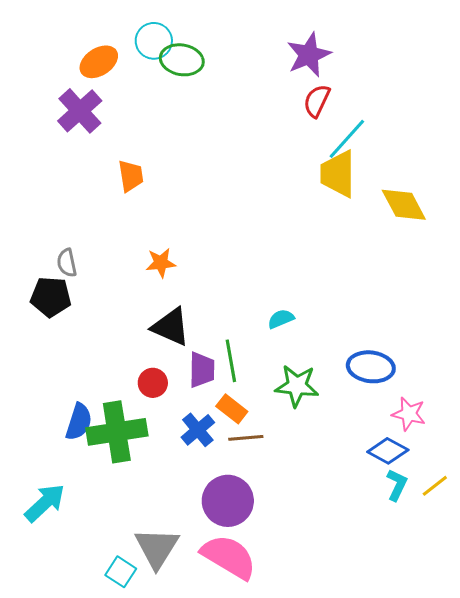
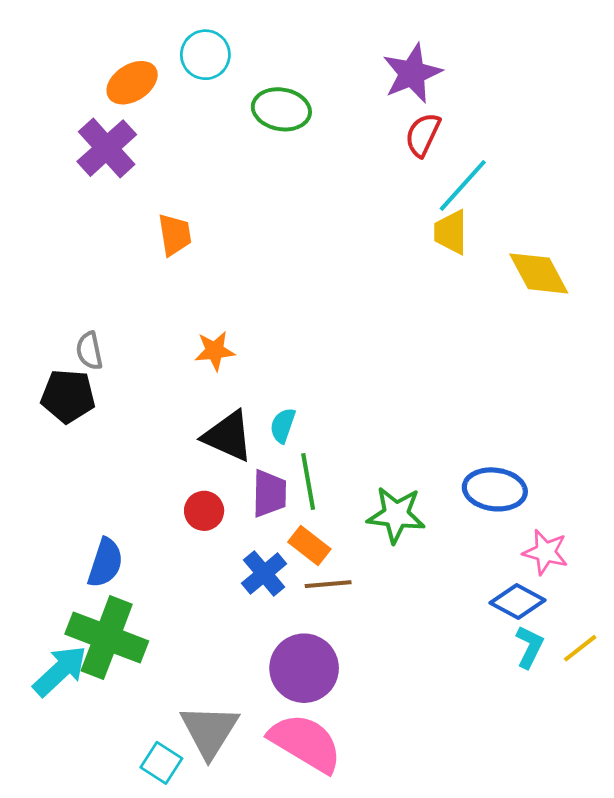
green ellipse: (182, 60) -> (281, 109), moved
yellow trapezoid: (338, 174) -> (451, 232), size x0.7
cyan semicircle: (281, 319) -> (283, 425), moved, turned -48
green cross: (117, 432) -> (107, 638), moved, turned 30

